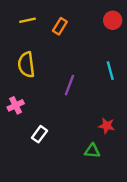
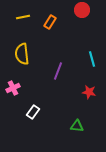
red circle: (113, 20) -> (82, 10), moved
red star: (107, 126) -> (89, 92), moved

